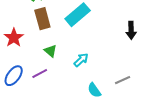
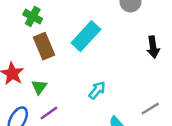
green triangle: (50, 51) -> (39, 87), moved, turned 32

